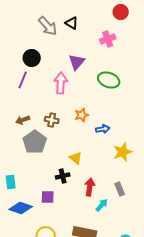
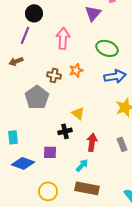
purple triangle: (77, 62) -> (93, 13), moved
green ellipse: (109, 80) -> (107, 48), moved
orange star: (82, 115) -> (76, 70), moved
brown arrow: (23, 120) -> (16, 61), moved
blue arrow: (103, 129) -> (115, 76), moved, size x1.5
cyan arrow: (102, 205) -> (82, 165), moved

